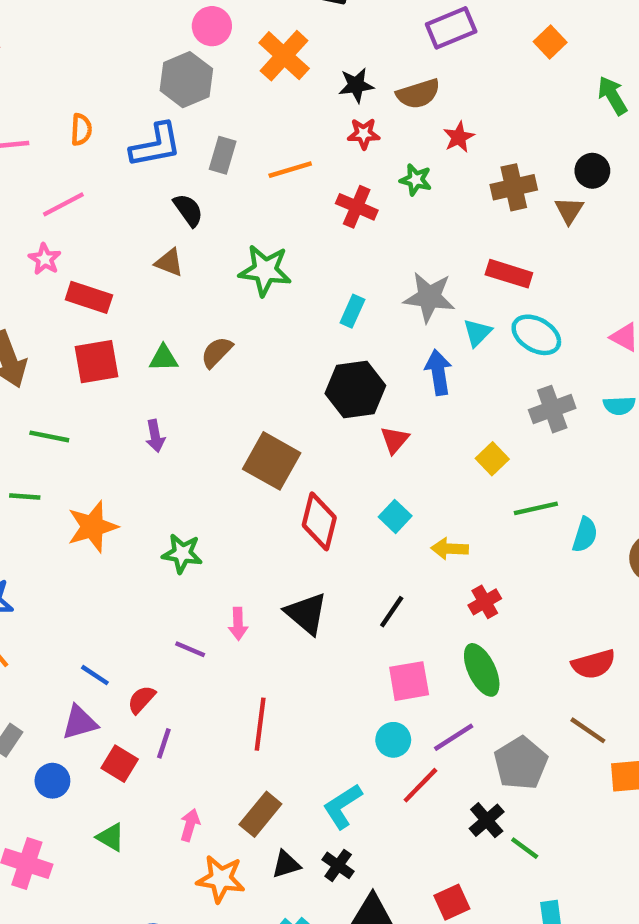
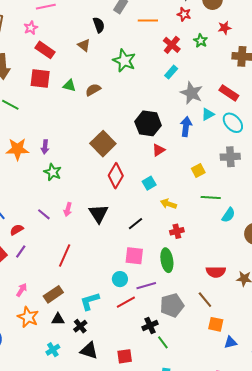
cyan rectangle: (352, 311) -> (171, 72), moved
purple arrow: (155, 436) -> (45, 147), moved

